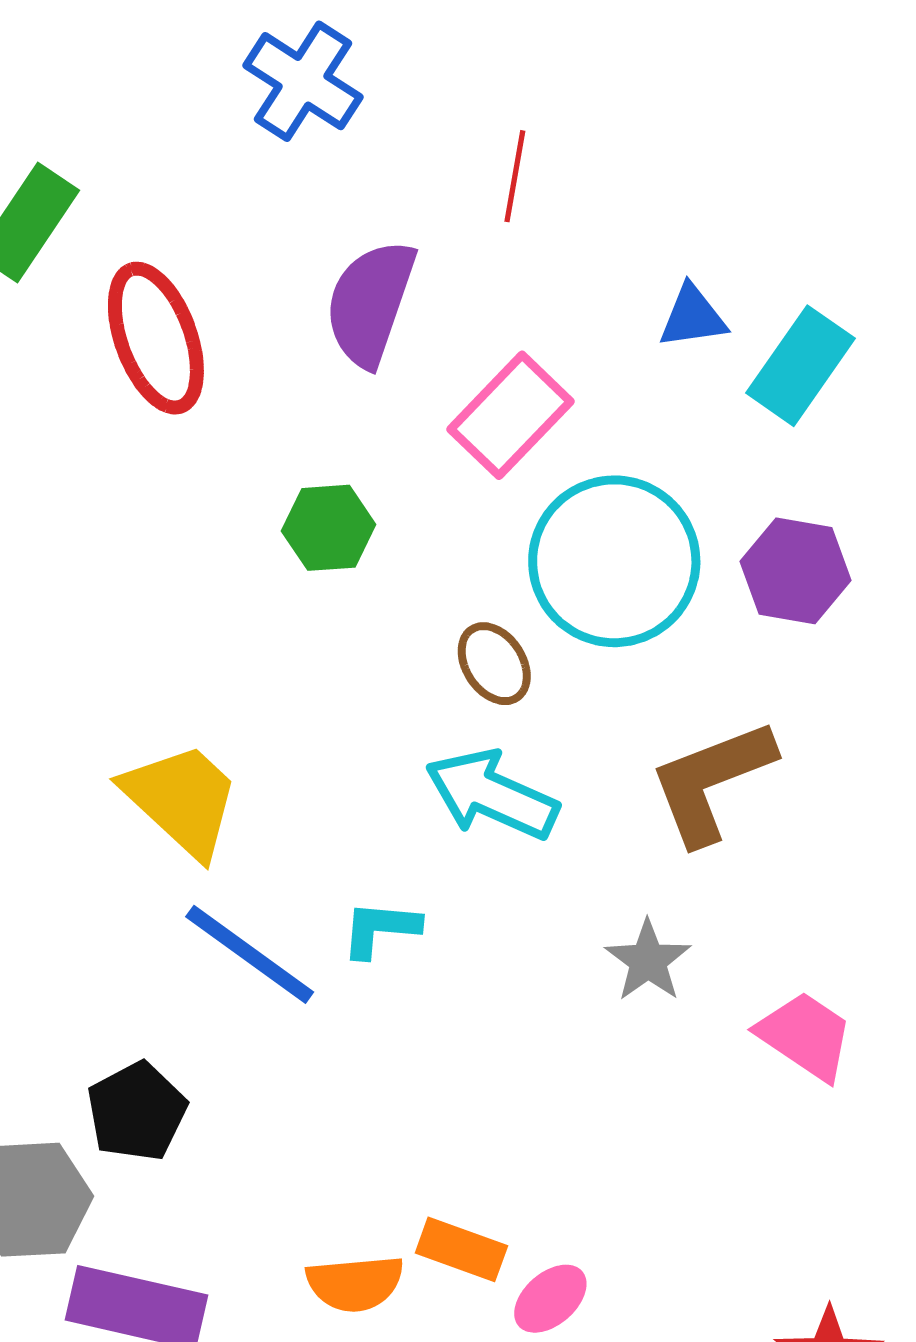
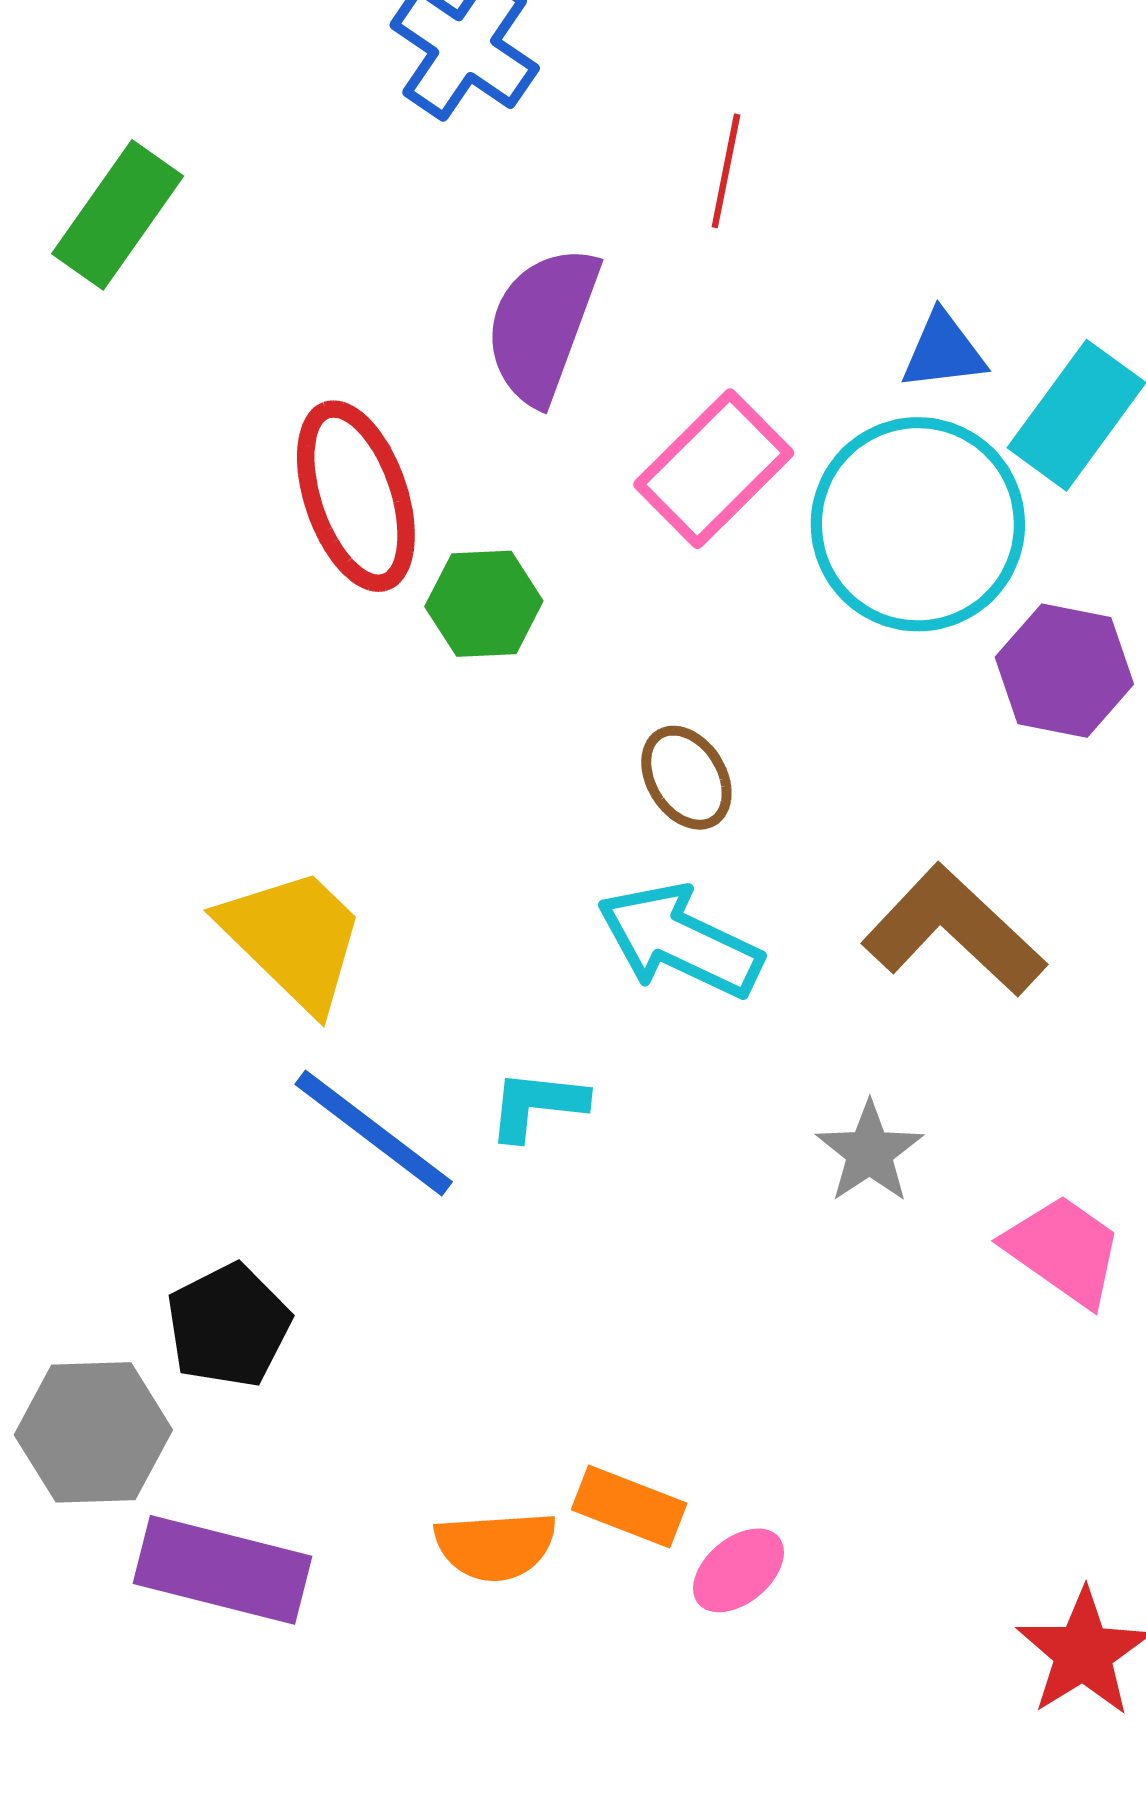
red ellipse: (156, 338) -> (356, 496), moved
cyan circle: (614, 561) -> (918, 524), moved
brown L-shape: (712, 781) -> (954, 931), turned 63

